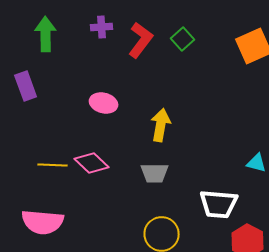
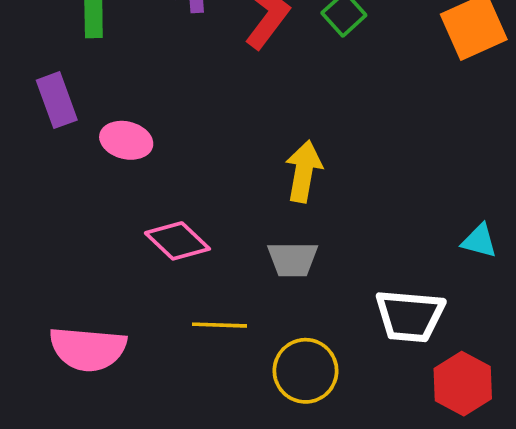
pink ellipse: (104, 103) -> (126, 140), moved
yellow line: (53, 165) -> (220, 325), moved

